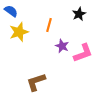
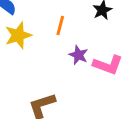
pink L-shape: (83, 53) -> (108, 65), turned 40

